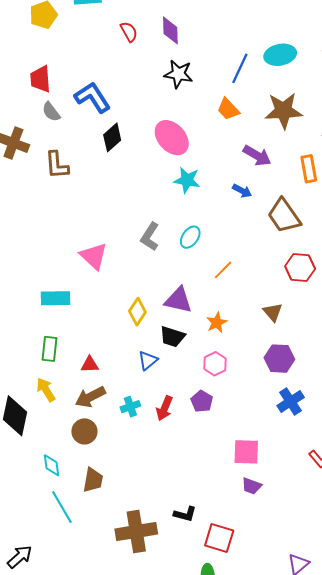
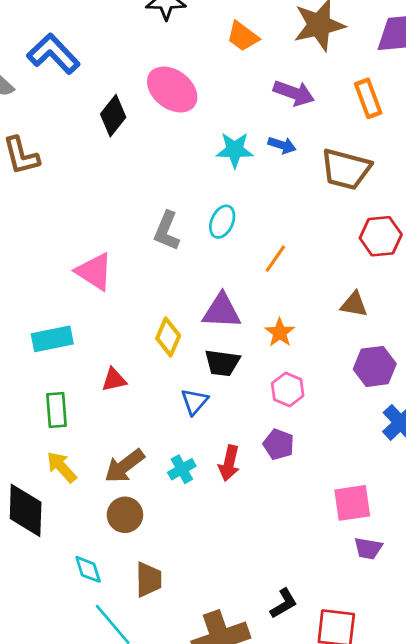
black diamond: (112, 137) -> (113, 116), moved
cyan star: (187, 180) -> (235, 150), moved
brown trapezoid: (284, 216) -> (346, 169), turned -30
brown triangle: (273, 312) -> (354, 304), turned -30
red triangle: (90, 365) -> (114, 380), moved
black L-shape: (185, 514) -> (284, 603), turned -35

